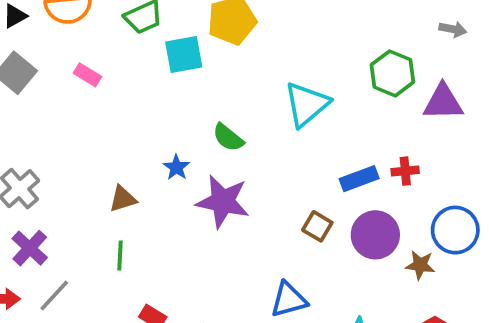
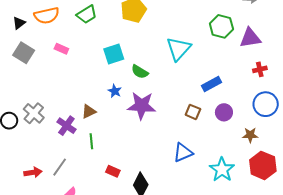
cyan square: (184, 54) -> (114, 54), moved
red cross: (405, 171) -> (260, 69), moved
purple circle: (375, 235) -> (224, 112), size x0.7
purple cross: (30, 248) -> (66, 126), moved
brown star: (420, 265) -> (250, 135), moved

